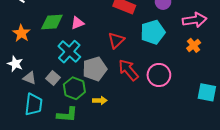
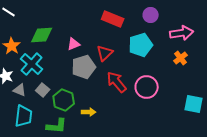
pink triangle: (77, 23) -> (74, 44), moved
cyan cross: (69, 52) -> (32, 64), moved
gray pentagon: (95, 69) -> (84, 67), moved

